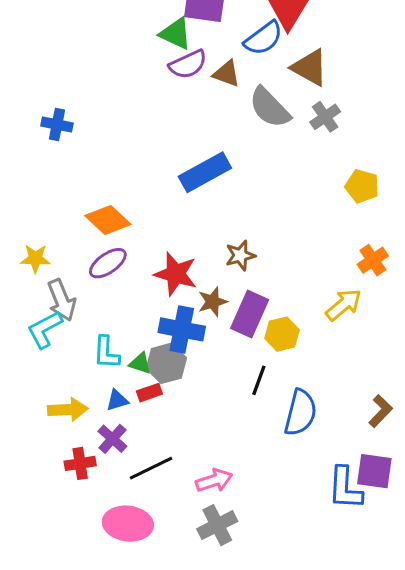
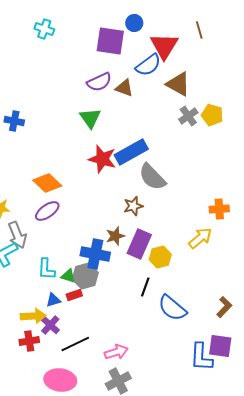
green triangle: (176, 34) -> (90, 118), moved, turned 30
gray semicircle: (270, 108) -> (152, 177), moved
blue rectangle: (205, 172) -> (131, 152), moved
yellow pentagon: (362, 186) -> (212, 115), moved
orange cross: (373, 260) -> (219, 209), turned 30
red star: (176, 274) -> (102, 159), moved
yellow arrow: (68, 410) -> (33, 316), moved
blue semicircle: (300, 413) -> (172, 308), turned 116

